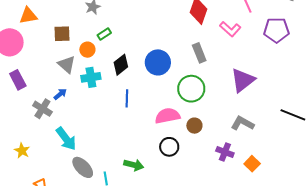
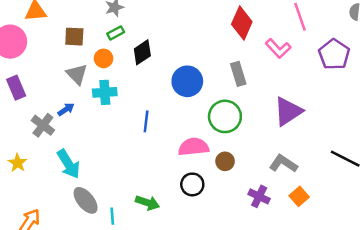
purple pentagon: (276, 30) -> (334, 54), turned 30
green rectangle: (104, 34) -> (116, 33), moved
black diamond: (121, 65) -> (142, 52), moved
yellow star: (22, 151) -> (18, 163), moved
orange square: (252, 164) -> (299, 196), moved

